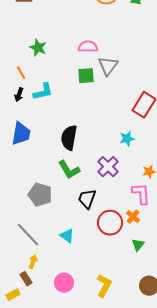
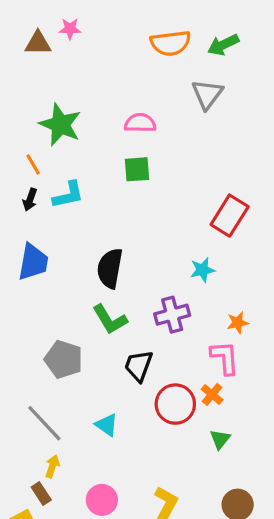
green star: (38, 48) -> (60, 125), size x1.5
gray triangle: (108, 66) -> (207, 94), moved
purple cross: (108, 167) -> (172, 315), turned 30

